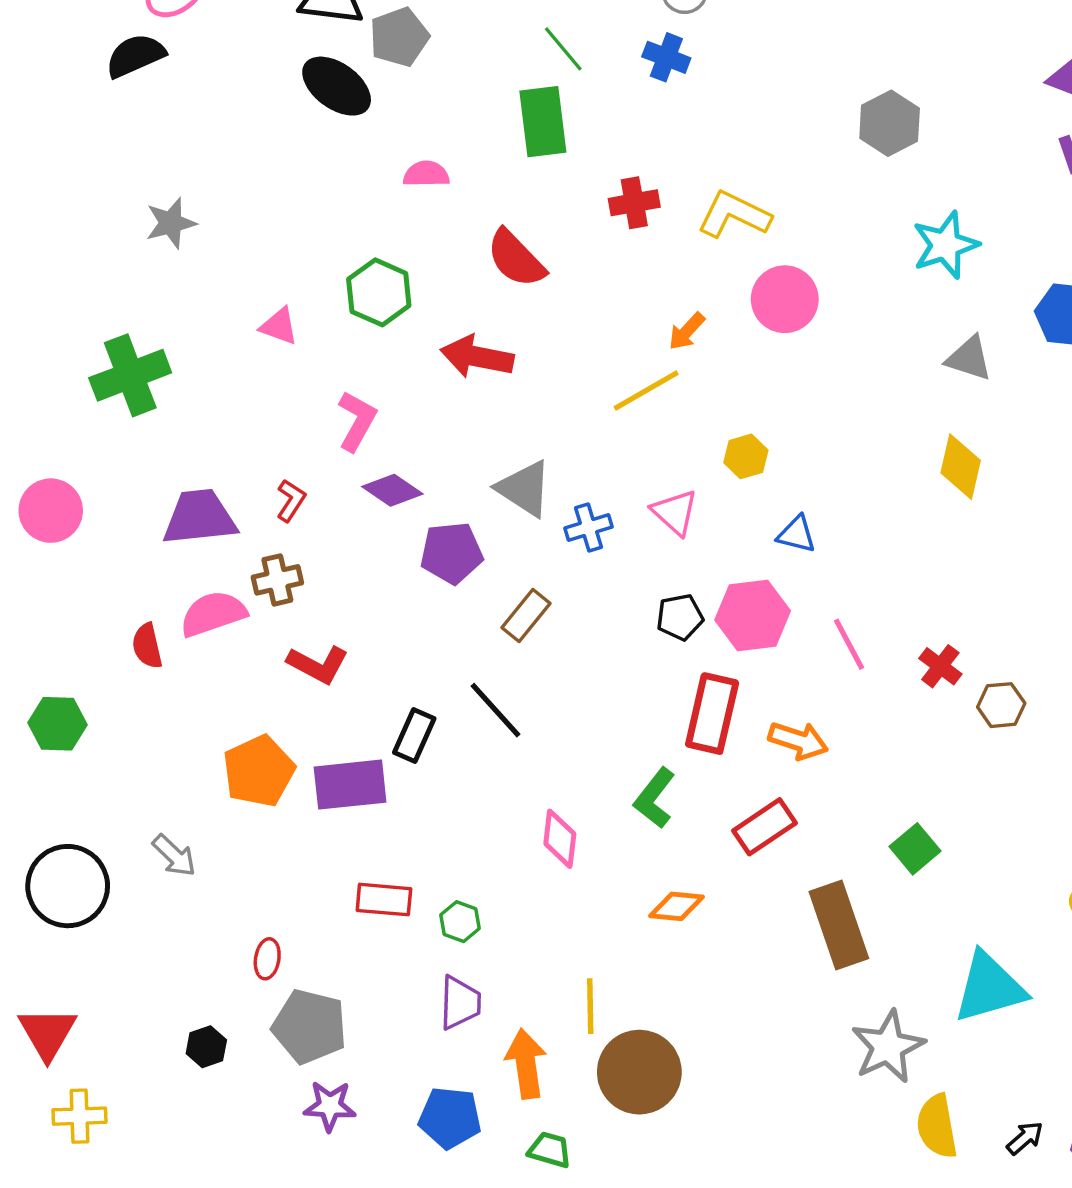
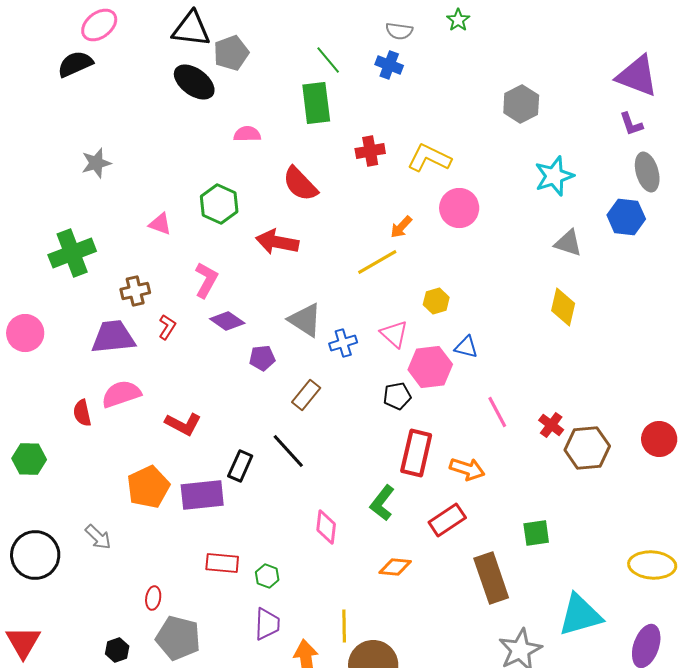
purple pentagon: (452, 553) -> (262, 358), size x0.7
brown cross: (277, 580) -> (135, 291), moved
pink hexagon: (753, 615) -> (430, 367), moved
brown hexagon: (1001, 705) -> (587, 448), size x1.6
green square: (915, 849) -> (536, 533), turned 32

